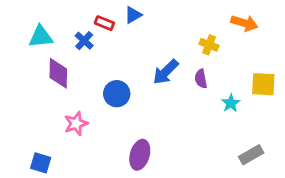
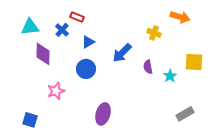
blue triangle: (133, 15) -> (88, 42), moved
purple semicircle: (201, 79) -> (148, 67), moved

